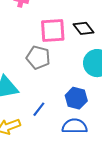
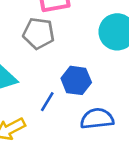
blue hexagon: (76, 98) -> (76, 80), moved

